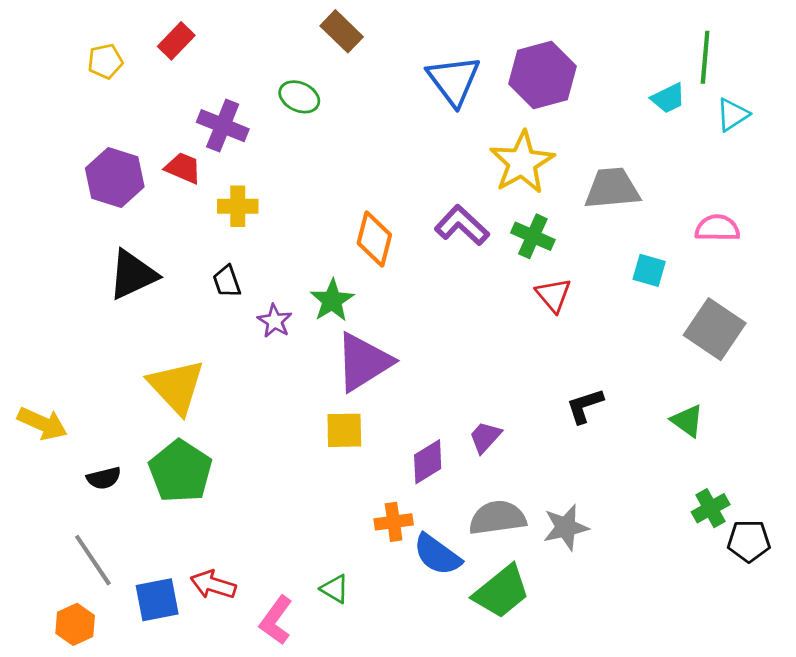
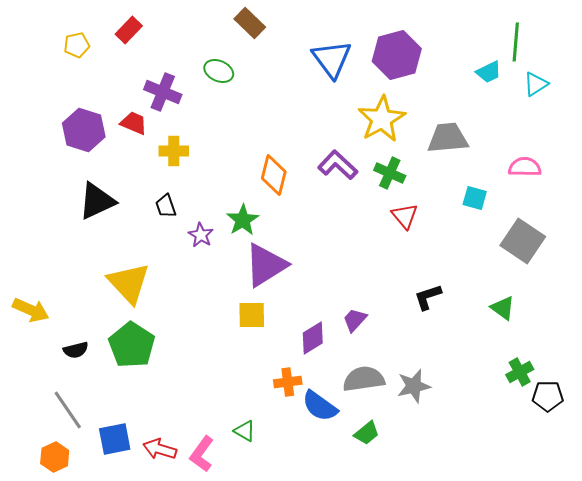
red arrow: (213, 585) -> (160, 449), moved
green trapezoid: (501, 592) -> (367, 433), size x0.6

